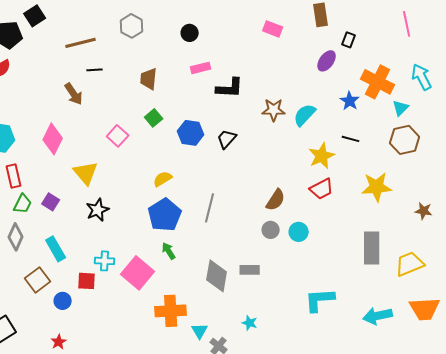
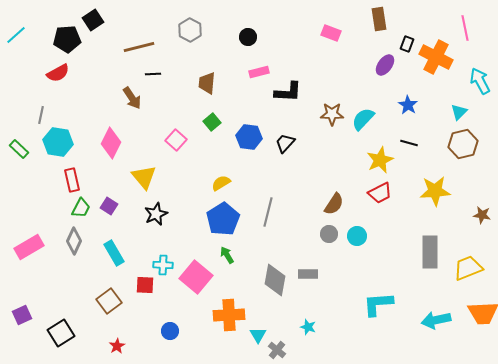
orange cross: (378, 82) -> (436, 57), moved
brown square: (38, 280) -> (109, 301), moved
blue circle: (63, 301) -> (170, 331), moved

